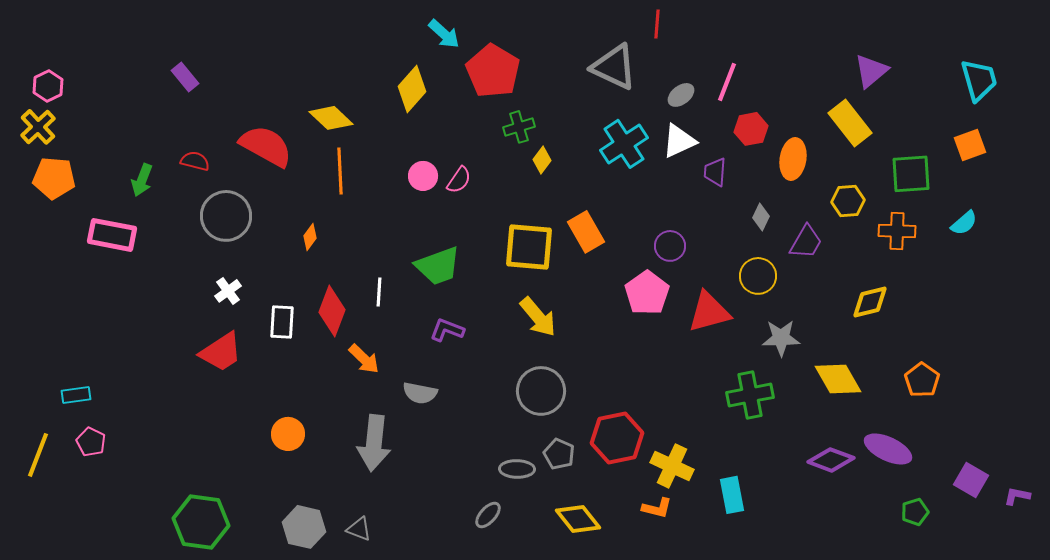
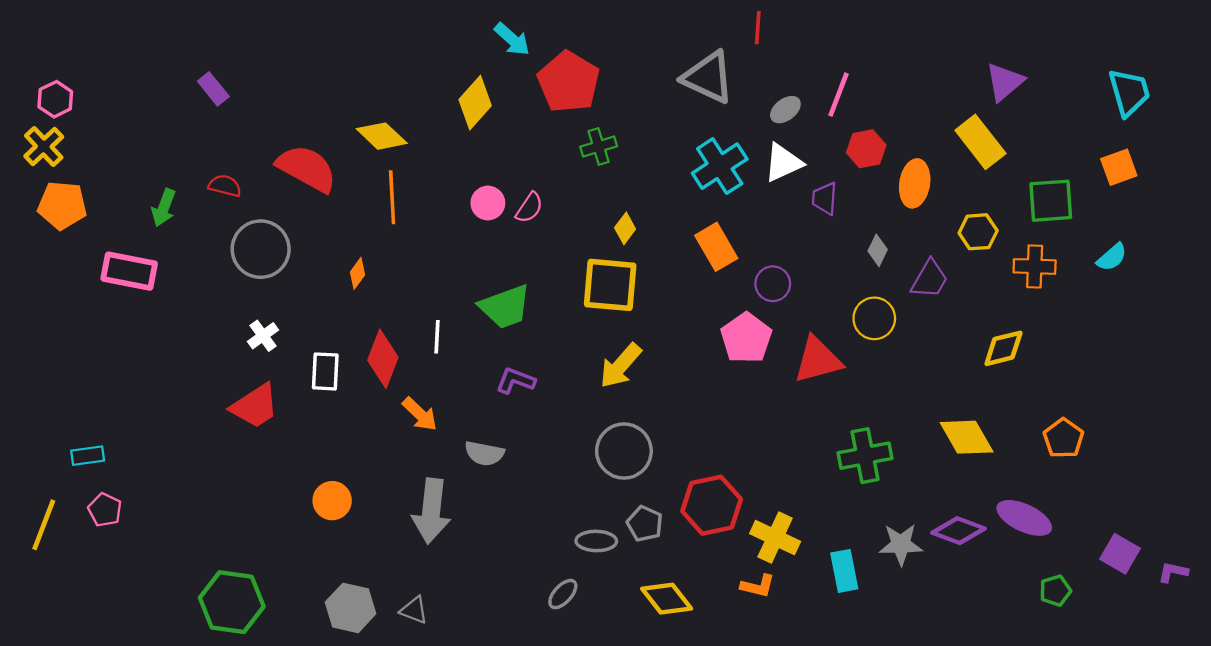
yellow diamond: (542, 160) -> (625, 228), moved
orange rectangle: (586, 232) -> (716, 247), moved
yellow arrow: (538, 317) -> (620, 366), turned 81
gray star: (781, 338) -> (901, 544), moved

